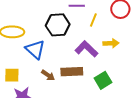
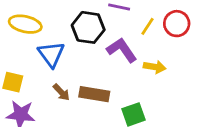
yellow line: (93, 20) -> (148, 26), moved
purple L-shape: (86, 49) -> (122, 50), moved

